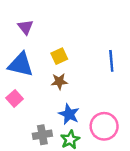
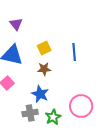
blue line: (111, 61) -> (74, 52), moved
blue star: (69, 114) -> (40, 94), moved

